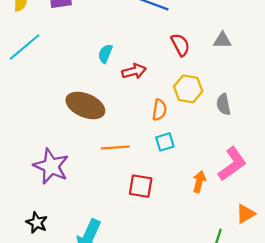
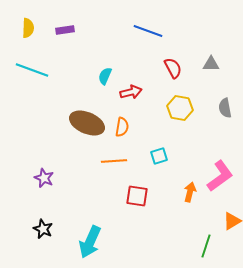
cyan line: (25, 47) -> (32, 70), turned 60
gray semicircle: (223, 104) -> (225, 108), moved
orange semicircle: (159, 110) -> (122, 127), moved
purple star: (51, 166) -> (44, 178), moved, size x0.6

